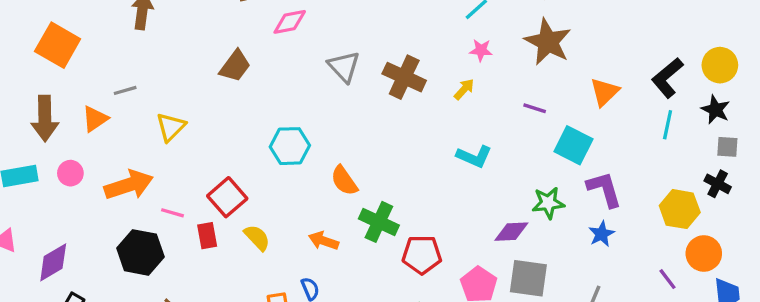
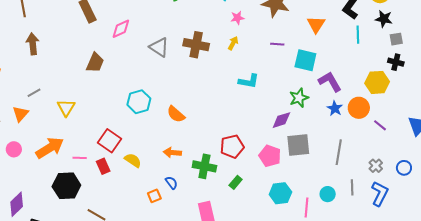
green cross: (379, 222) -> (204, 166), moved
orange circle: (704, 253) -> (359, 108), moved

